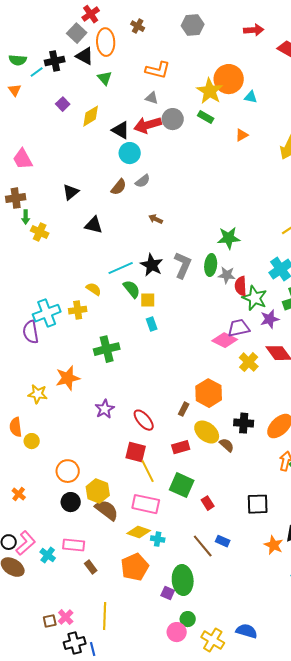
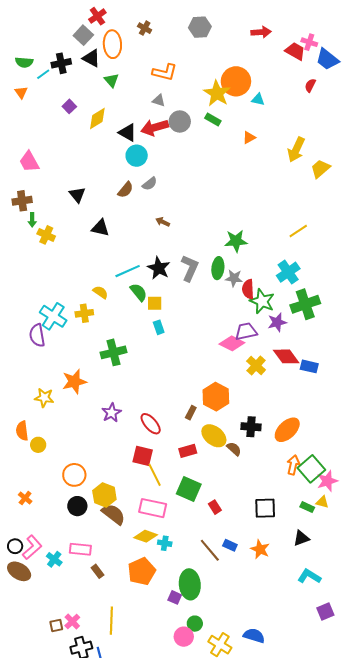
black triangle: (71, 192) -> (77, 195), turned -30
cyan cross: (47, 313) -> (53, 316), turned -36
orange star: (274, 545) -> (260, 549), moved

